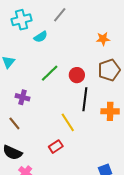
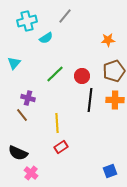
orange cross: (110, 111) -> (115, 100), moved
yellow line: (68, 122) -> (57, 123), moved, turned 30
brown line: (14, 123) -> (22, 115), moved

